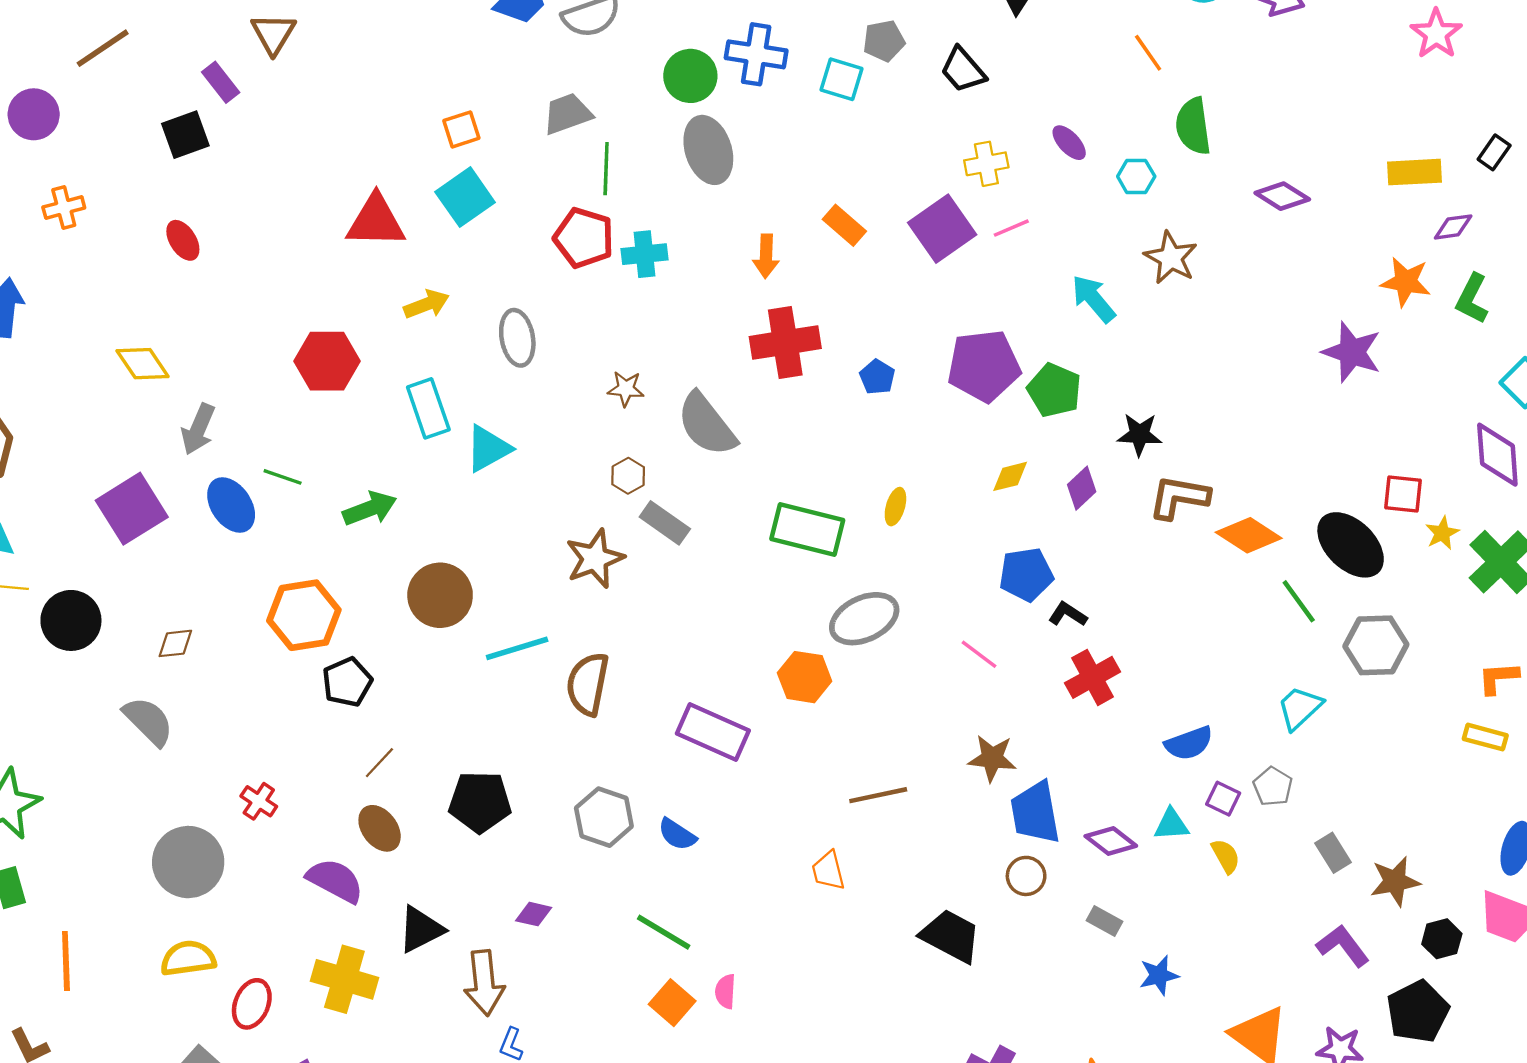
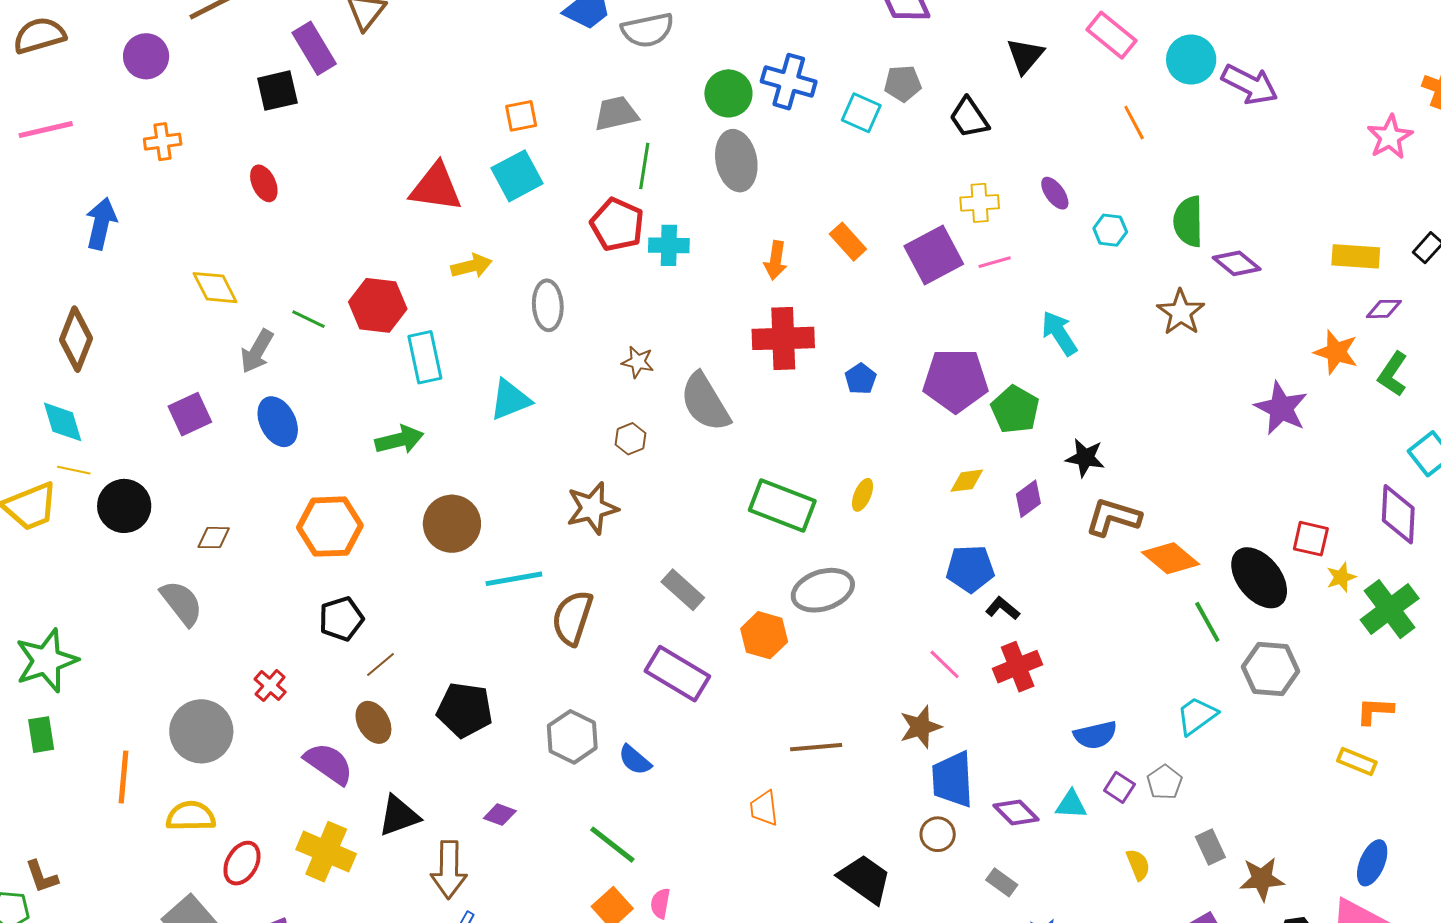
purple rectangle: (221, 82) -> (314, 48), size x1.4
green semicircle: (1193, 126) -> (1188, 222), moved
brown star: (1171, 258) -> (1181, 312), moved
cyan rectangle: (428, 408) -> (425, 357), moved
green line: (283, 477) -> (308, 319), moved
purple square: (132, 509) -> (190, 414), size x0.7
gray rectangle: (665, 523) -> (683, 590), moved
pink line: (979, 654) -> (945, 664), moved
black pentagon: (347, 682) -> (341, 619), moved
brown star: (992, 758) -> (920, 727), turned -30
yellow semicircle: (1226, 856) -> (1138, 865), moved
orange line: (66, 961) -> (123, 777), moved

